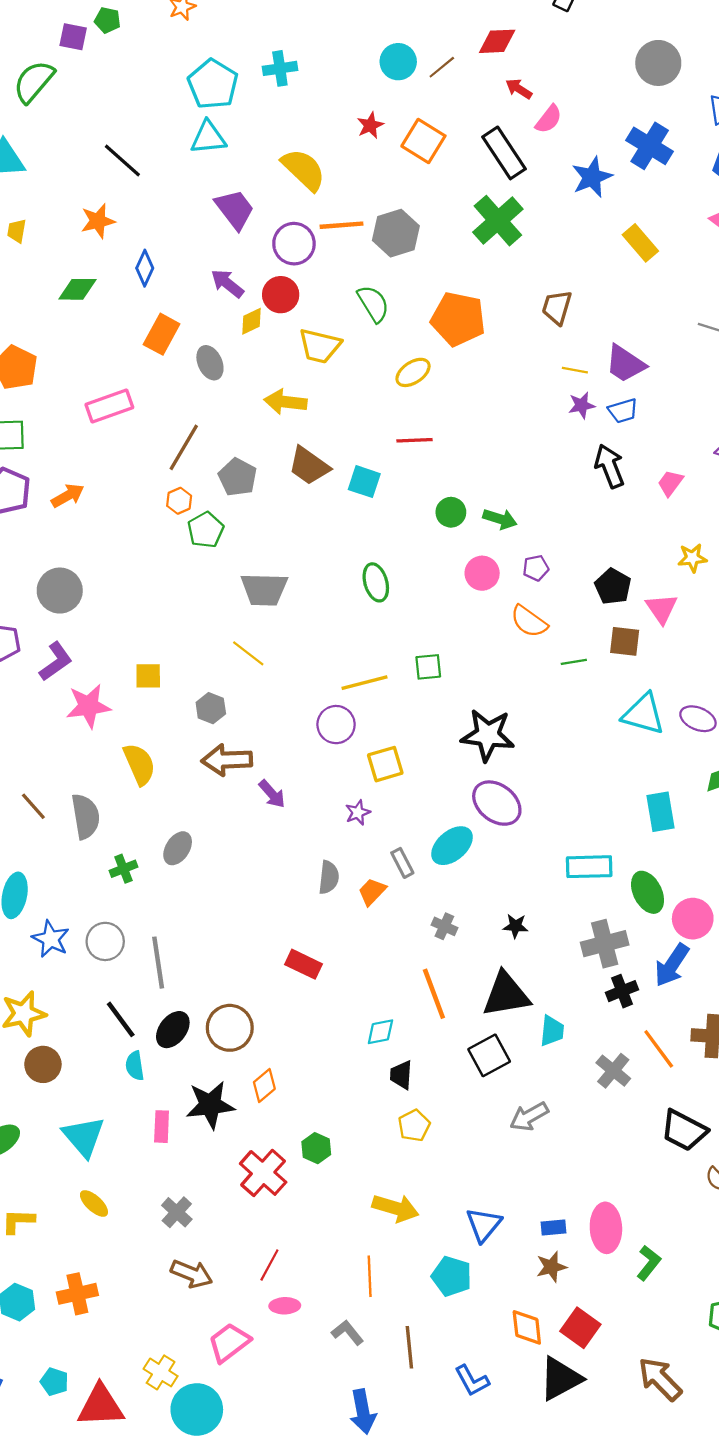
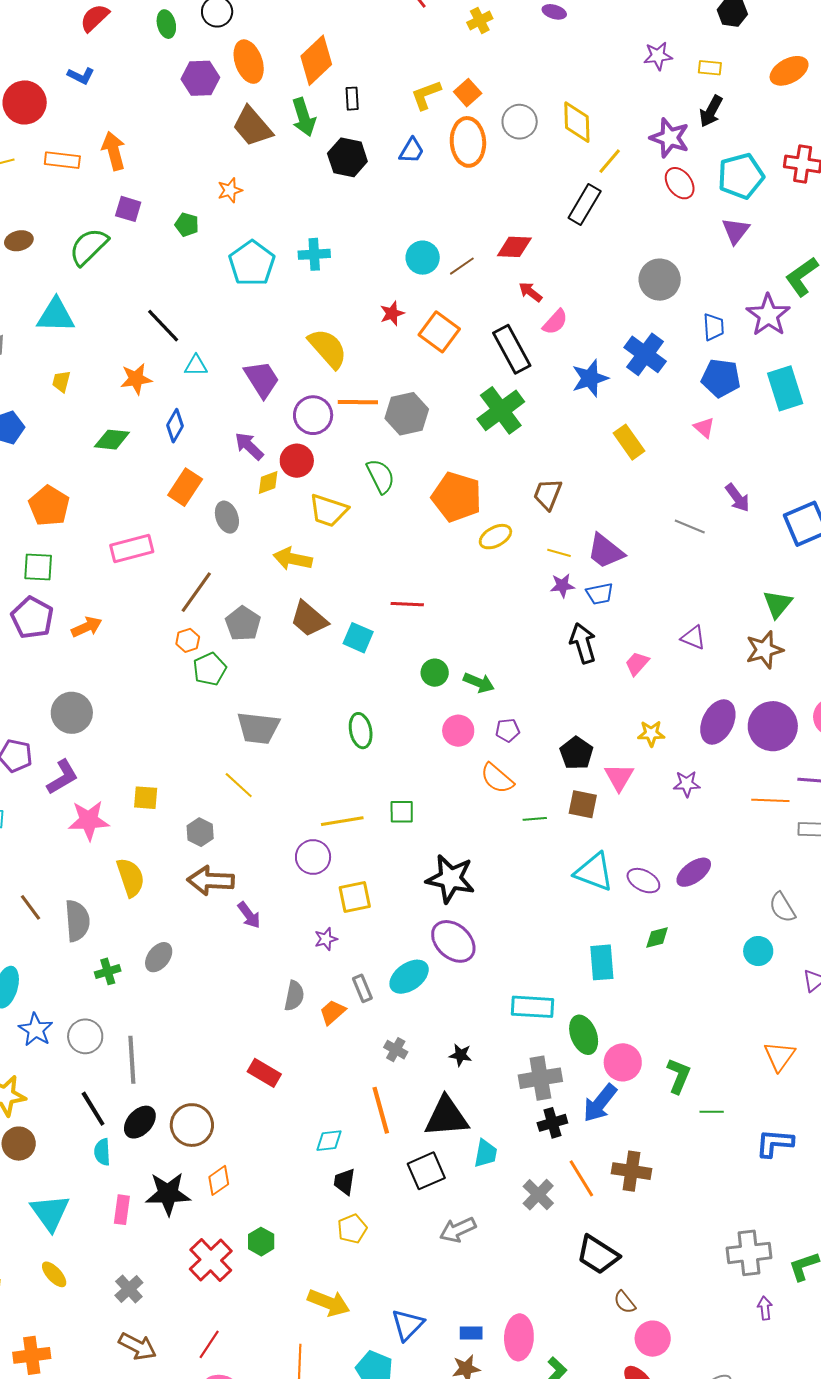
green pentagon: (107, 20) -> (187, 225), moved
cyan triangle: (208, 138) -> (196, 366), moved, size x0.7
yellow ellipse: (413, 372) -> (495, 537), moved

